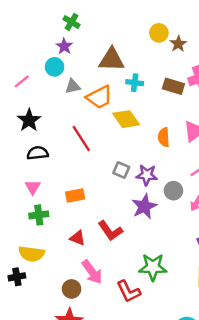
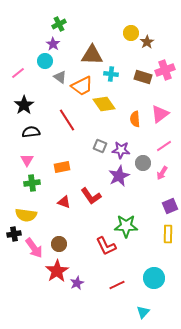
green cross: (72, 22) -> (59, 24), turned 32
gray triangle: (73, 86) -> (60, 77), turned 48
pink arrow: (92, 272) -> (34, 248), moved

